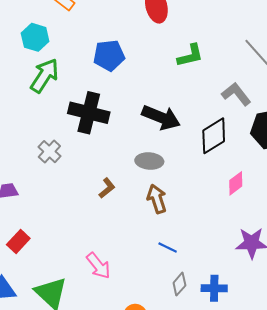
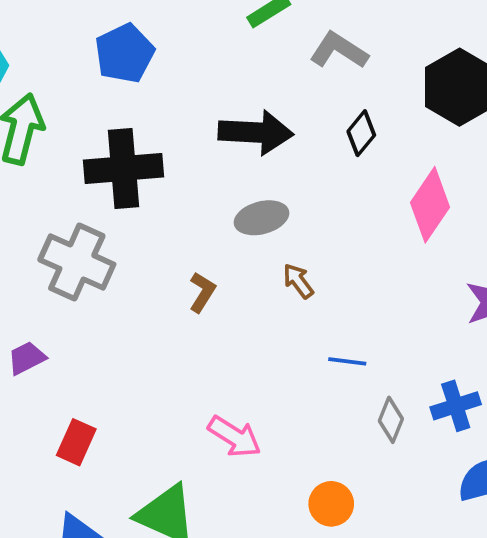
gray L-shape: (236, 94) -> (339, 50), moved
black diamond: (214, 136) -> (361, 133), size x0.6
gray cross: (49, 152) -> (77, 262), size x1.6
pink diamond: (236, 183) -> (430, 205), size x1.5
brown arrow: (157, 199) -> (298, 281), size x0.7

